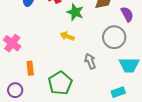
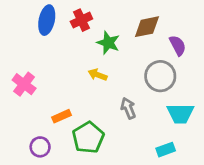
orange rectangle: (30, 68) -> (61, 116), moved, turned 72
purple circle: (15, 90) -> (40, 147), moved

